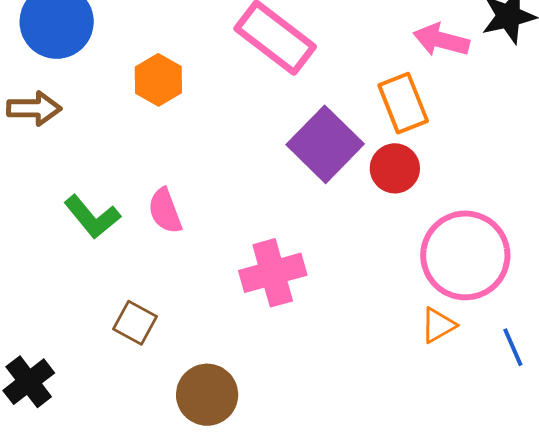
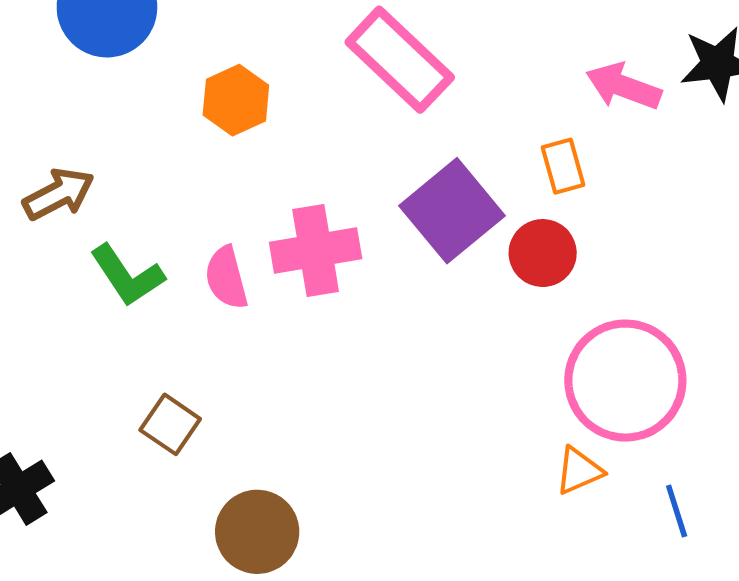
orange rectangle: (403, 103) -> (563, 166), size x0.7
brown arrow: (34, 108) -> (59, 194), moved, turned -34
pink cross: (273, 273) -> (316, 251), moved

